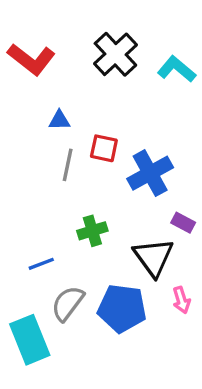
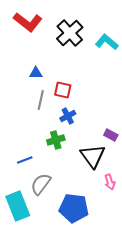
red L-shape: (31, 59) -> (28, 22), moved
blue cross: (150, 173) -> (68, 116), moved, size x0.6
blue pentagon: (122, 308) -> (74, 208), moved

